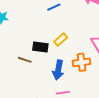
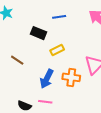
black rectangle: (40, 47) -> (38, 33), moved

